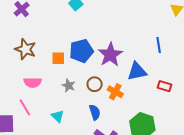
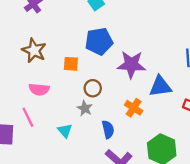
blue pentagon: (81, 51) -> (99, 41), moved
purple star: (110, 55) -> (131, 65), turned 30
brown circle: (95, 84) -> (93, 88), moved
gray star: (68, 85) -> (85, 108), moved

